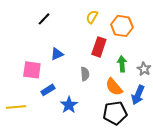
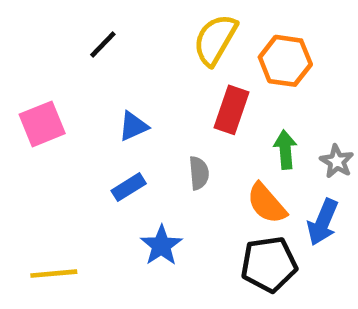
yellow semicircle: (92, 17) -> (215, 40), size x1.6
pink square: (32, 70) -> (42, 124), moved, turned -30
blue rectangle: (48, 90) -> (129, 187), moved
yellow line: (16, 107) -> (54, 274), moved

